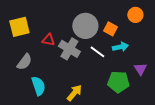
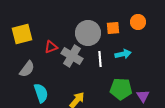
orange square: (110, 29) -> (113, 28), moved, turned -32
red triangle: (48, 40) -> (51, 47), turned -32
white line: (97, 52) -> (100, 59), turned 49
purple triangle: (140, 69) -> (143, 96), moved

